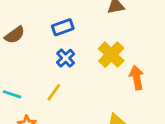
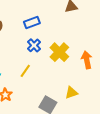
yellow cross: (111, 55) -> (59, 52), moved

